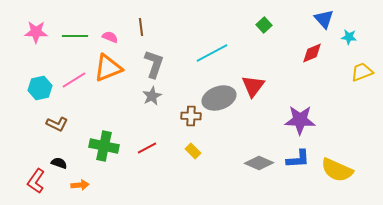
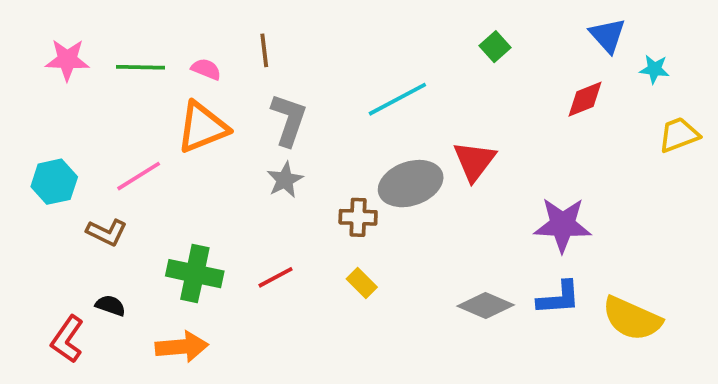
pink line: (74, 80) -> (139, 176), moved
cyan hexagon: (40, 88) -> (54, 182), moved
orange arrow: (80, 185) -> (182, 347), moved, size x1.5

